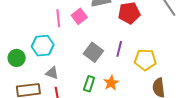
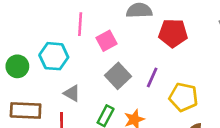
pink square: (79, 16) -> (106, 41), moved
gray triangle: (52, 73) -> (72, 93), moved

